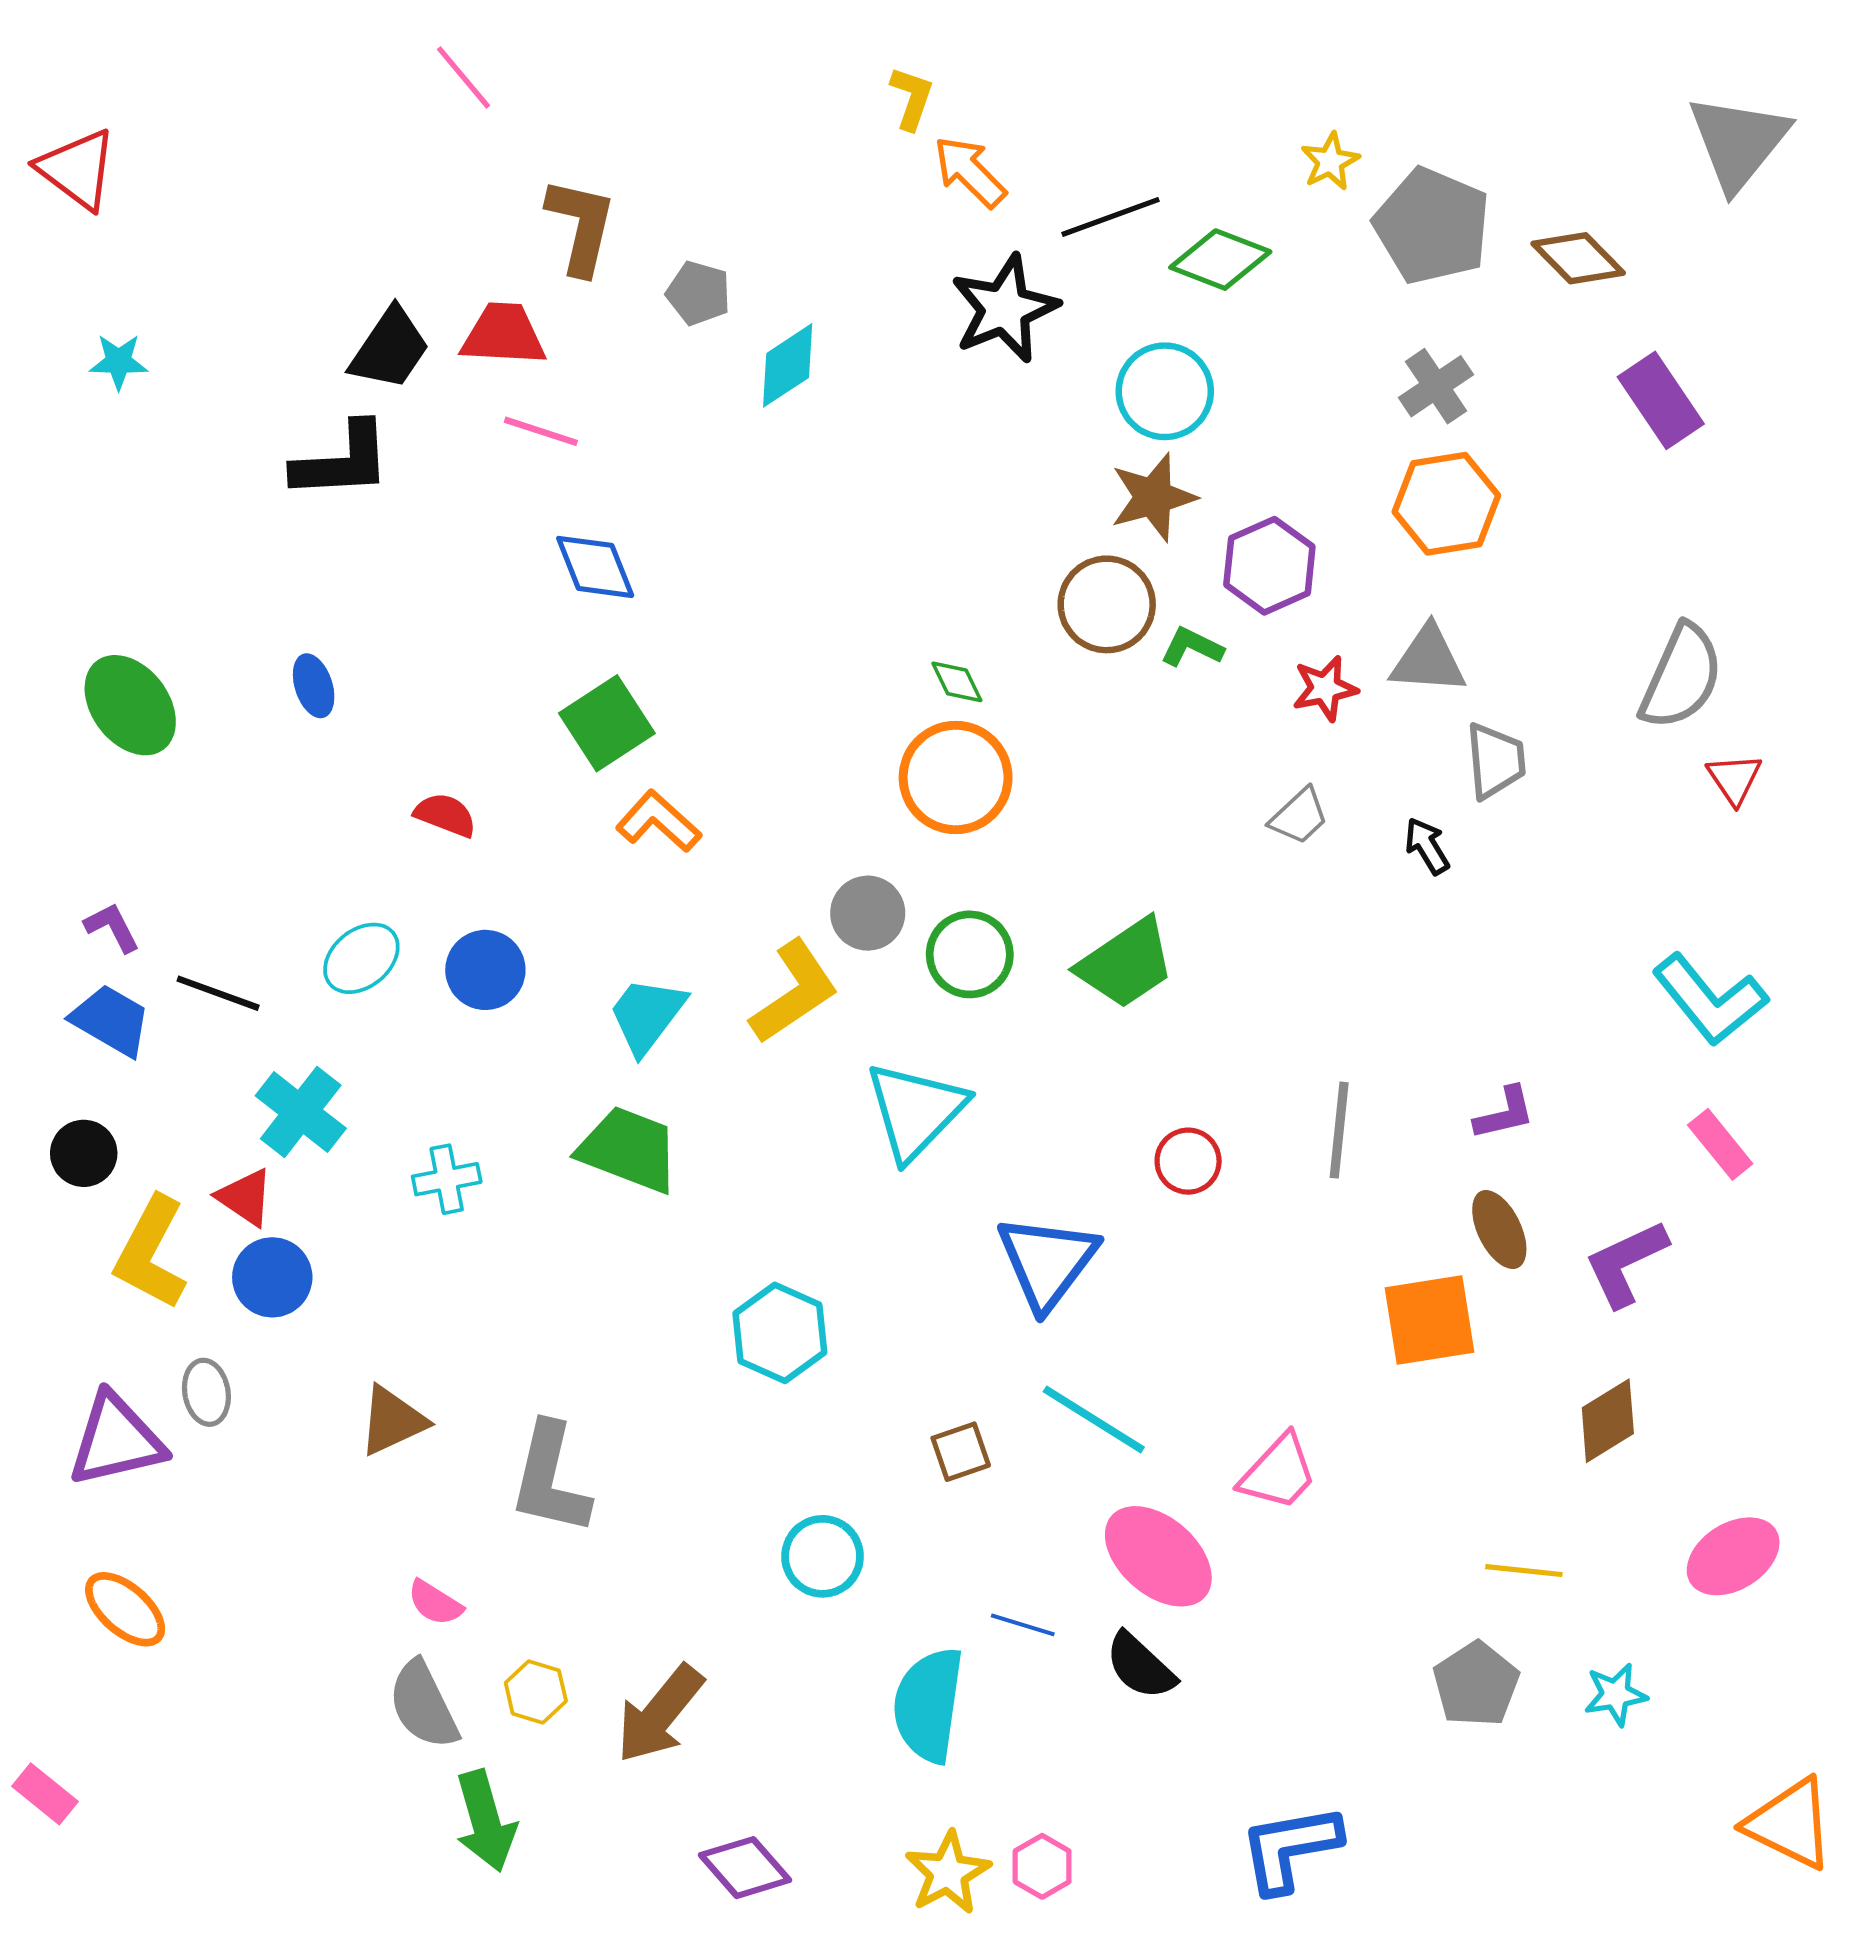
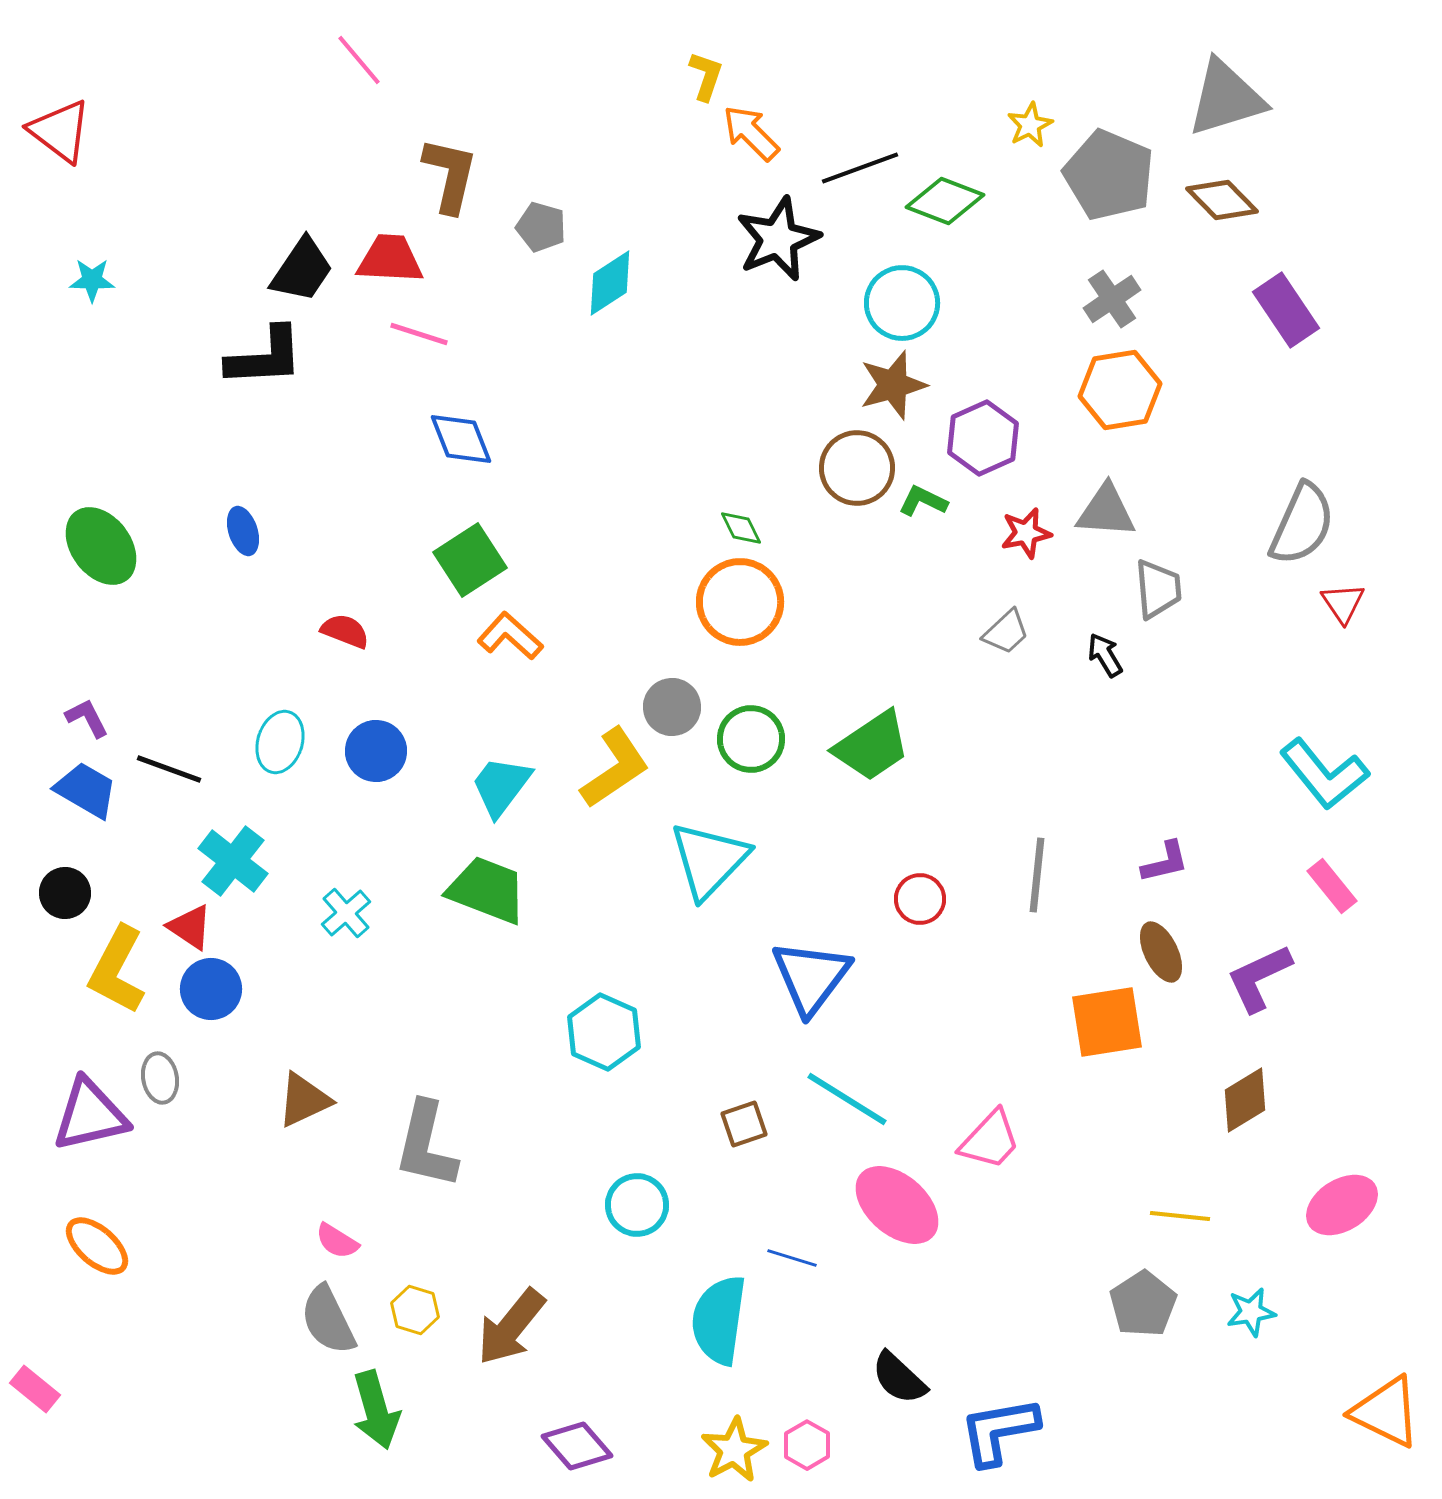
gray triangle: (1738, 142) -> (1226, 98), moved, turned 34
cyan ellipse: (361, 958) -> (280, 742), turned -34
cyan cross: (447, 1179) -> (346, 913), turned -30
black semicircle: (1140, 1666) -> (899, 1378), moved

